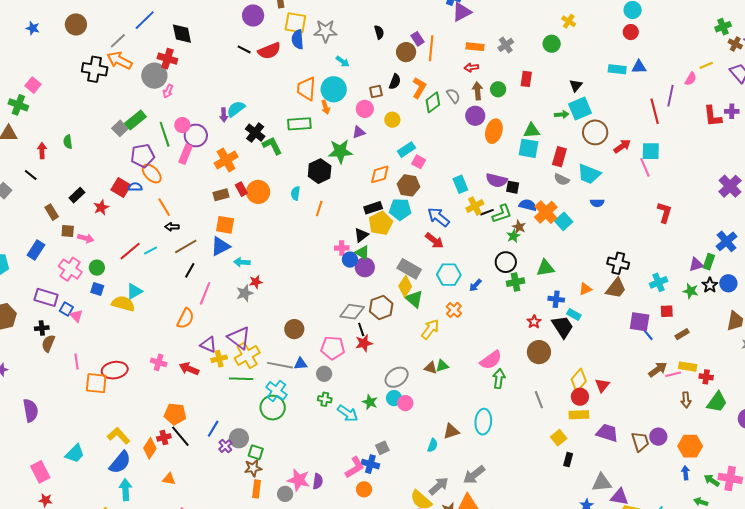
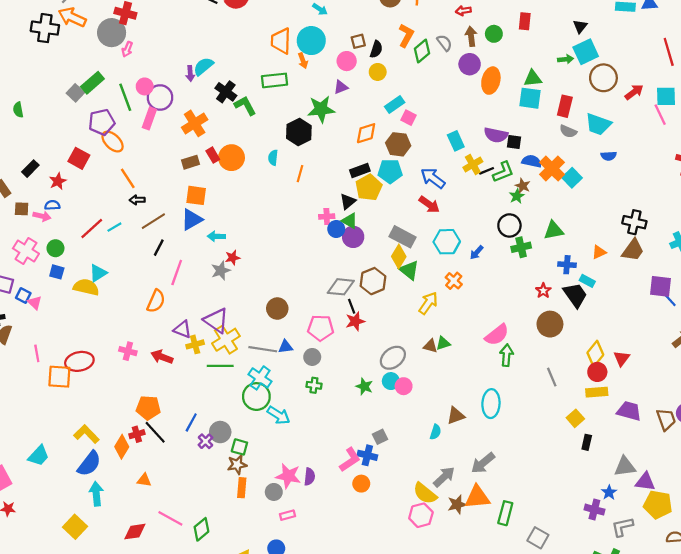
black semicircle: (395, 82) -> (376, 49), moved
blue semicircle: (135, 187) -> (52, 205), moved
cyan arrow: (348, 413) -> (279, 415), moved

